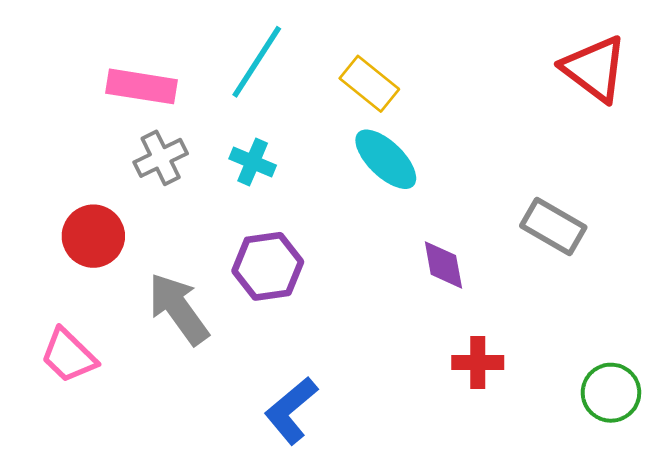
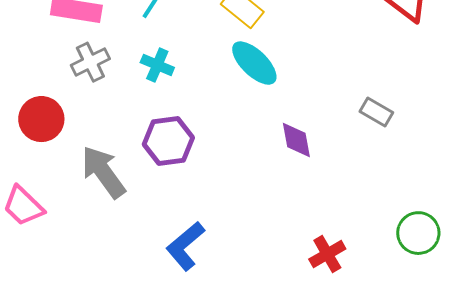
gray rectangle: (553, 227) -> (376, 112), size x0.7
red cross: (478, 362) -> (327, 254), moved, turned -30

